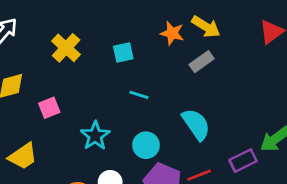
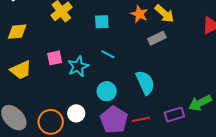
pink square: (49, 108) -> (55, 58), moved
cyan star: (95, 136) -> (78, 66), moved
yellow trapezoid: (23, 156) -> (21, 70), moved

